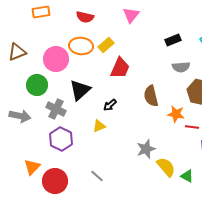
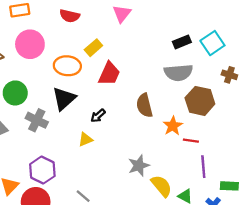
black rectangle: (173, 40) -> (182, 42), moved
orange ellipse: (81, 46) -> (67, 66), moved
pink circle: (56, 59) -> (30, 44), moved
gray semicircle: (181, 67) -> (178, 73), size x1.4
orange star: (176, 114) -> (173, 126), turned 30
purple hexagon: (61, 139) -> (42, 170), moved

